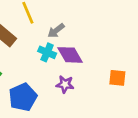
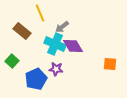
cyan cross: (47, 52) -> (55, 44), size x1.5
purple star: (65, 84) -> (56, 69), moved

